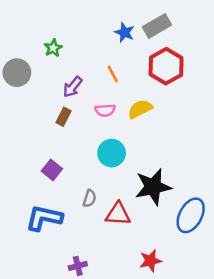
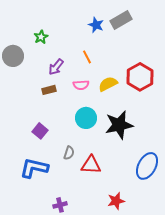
red hexagon: (166, 66) -> (140, 77), moved
brown rectangle: (64, 117) -> (49, 90), turned 48
black star: (153, 187) -> (119, 125), moved

